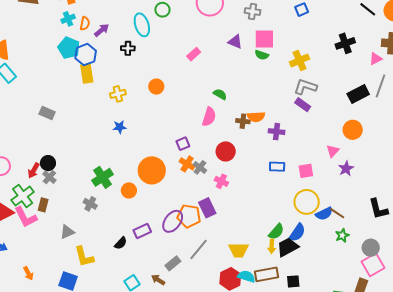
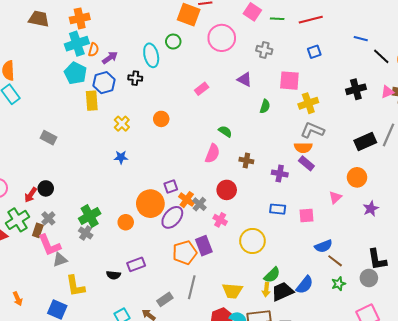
cyan cross: (68, 19) -> (77, 44), size x1.6
pink square: (264, 39) -> (289, 81), moved
blue hexagon: (86, 55) -> (104, 83), moved
green semicircle: (262, 55) -> (265, 106), moved, turned -96
pink triangle: (376, 59) -> (387, 92), moved
yellow cross: (118, 94) -> (122, 124), turned -35
purple rectangle: (303, 105) -> (306, 163), moved
orange semicircle: (256, 117) -> (303, 148), moved
purple square: (183, 144) -> (171, 187), moved
purple star: (346, 169) -> (371, 209), moved
gray cross: (49, 177) -> (48, 218), moved
green cross: (102, 177) -> (90, 216), moved
yellow circle: (307, 202) -> (252, 241), moved
blue semicircle: (324, 214) -> (323, 246), moved
orange pentagon: (189, 216) -> (185, 253), turned -30
pink L-shape: (26, 217) -> (49, 245), moved
purple ellipse: (173, 221) -> (172, 217), moved
blue semicircle: (297, 233) -> (305, 285), moved
black semicircle: (121, 243) -> (113, 275), turned 48
gray circle: (371, 248) -> (369, 278), moved
gray line: (198, 249) -> (192, 287), turned -30

